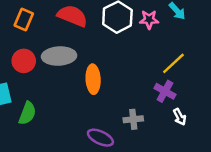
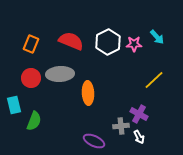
purple cross: (165, 91) -> (139, 114), moved
white arrow: (180, 117) -> (139, 137), moved

